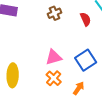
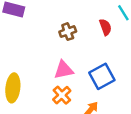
brown cross: (55, 13) -> (68, 32), moved

